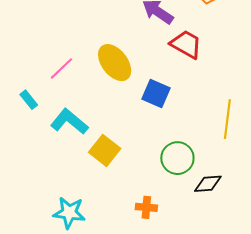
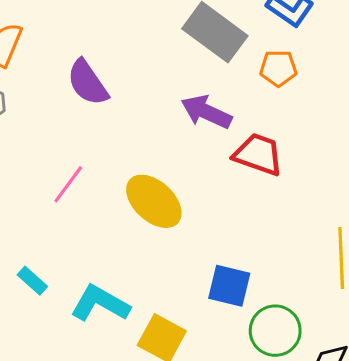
pink line: (61, 68) -> (68, 184), moved
blue square: (156, 94) -> (229, 286), moved

